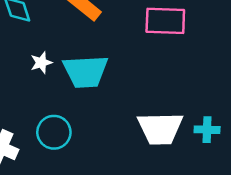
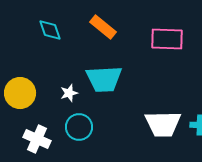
white star: (41, 63) -> (69, 93), moved

